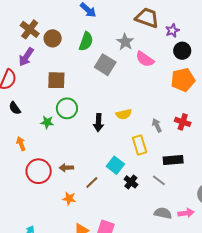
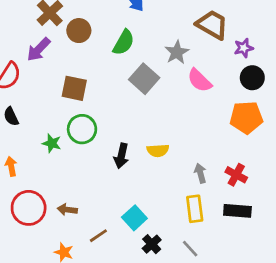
yellow rectangle: (140, 145) -> (195, 209), moved
black rectangle: (173, 160) -> (237, 211), moved

